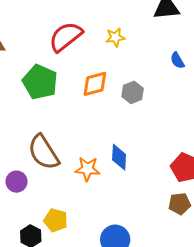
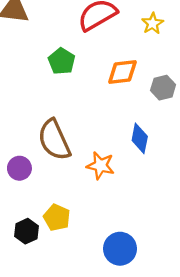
yellow star: (115, 37) -> (153, 24), turned -30
green pentagon: (40, 82) -> (62, 61), size x0.7
blue diamond: (119, 157) -> (140, 138), moved

